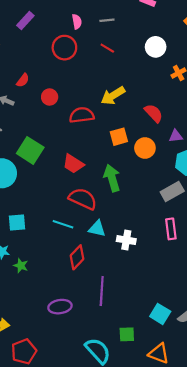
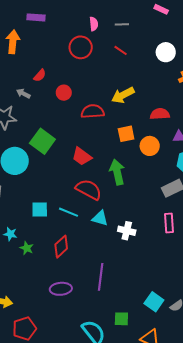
purple rectangle: (25, 20) -> (36, 17), moved, turned 48
red semicircle: (154, 113) -> (160, 114), turned -54
cyan square: (17, 222) -> (40, 209), moved
red diamond: (77, 257) -> (61, 247), moved

